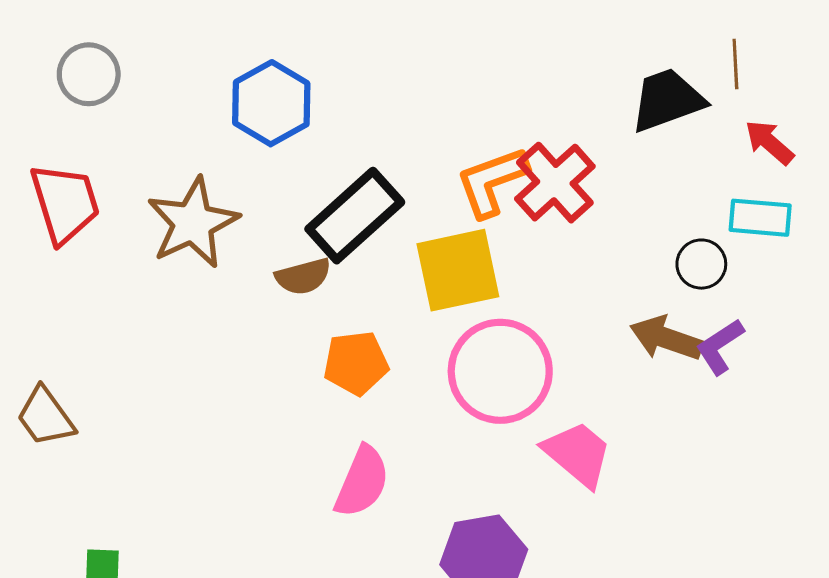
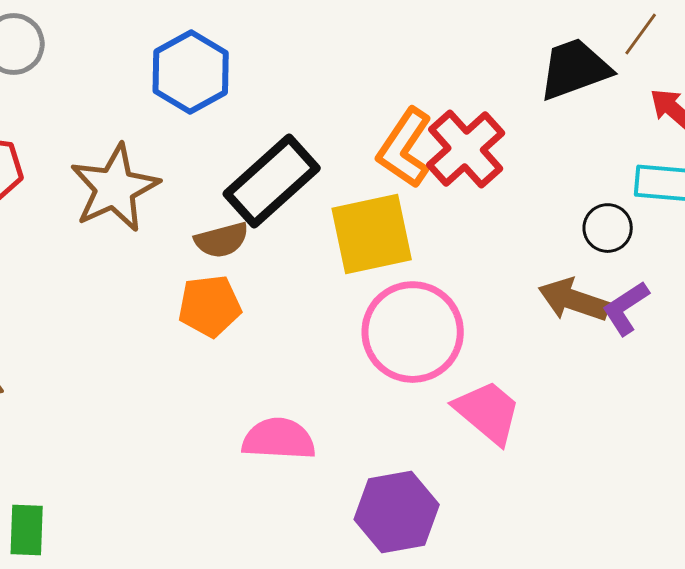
brown line: (735, 64) -> (641, 34), turned 39
orange L-shape: (492, 182) -> (405, 148), turned -36
orange pentagon: (356, 363) -> (210, 306), moved
pink semicircle: (362, 482) -> (279, 439), turned -110

